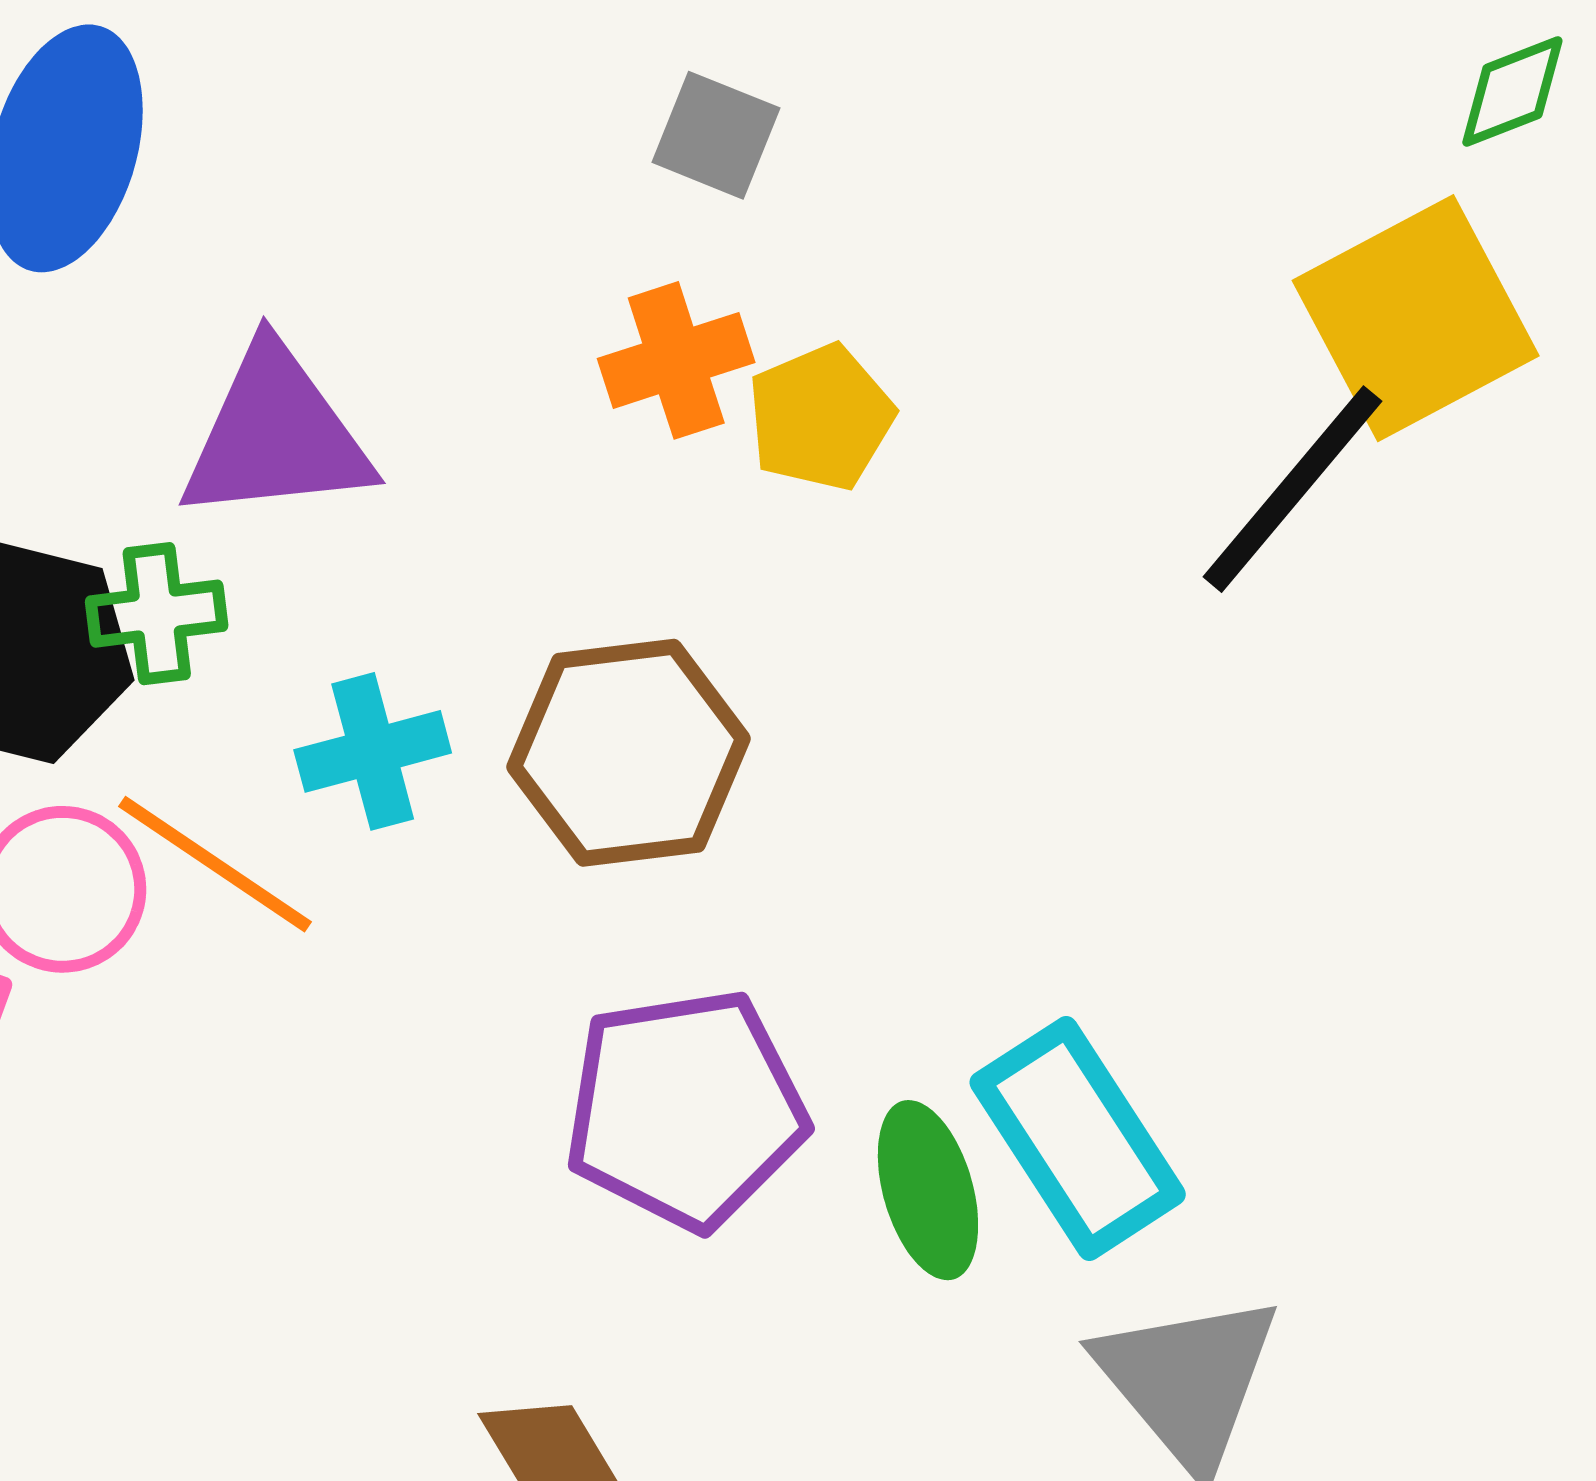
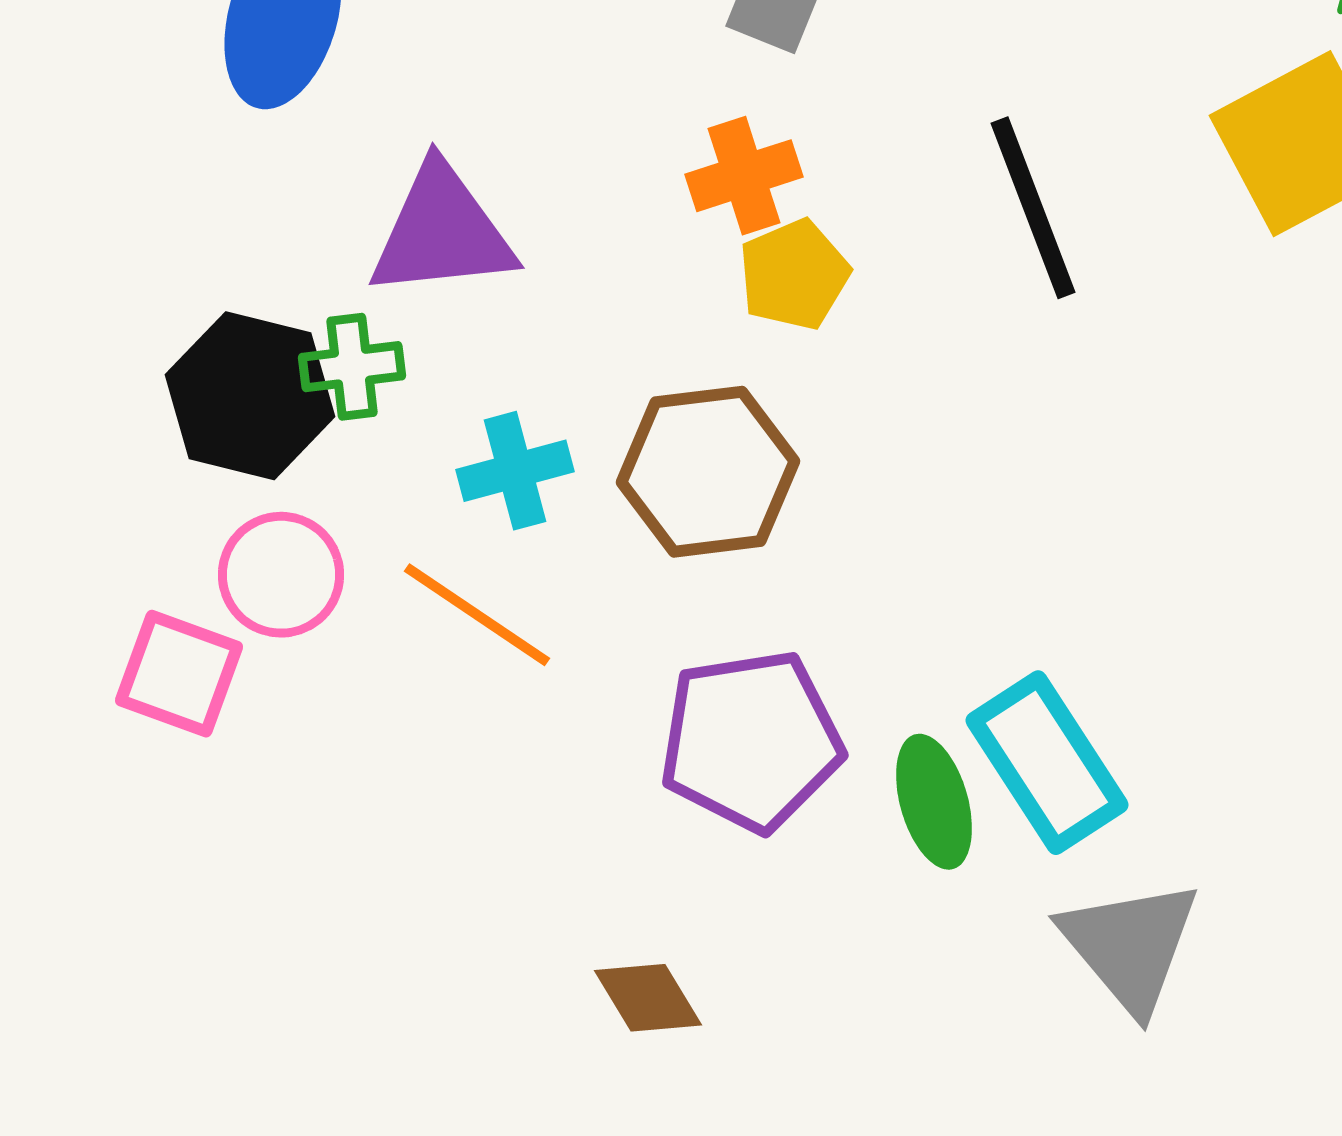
yellow pentagon: (821, 417) -> (794, 275), moved
black line: (1292, 489) -> (1033, 208), moved, turned -61
orange line: (215, 864) -> (477, 615), moved

